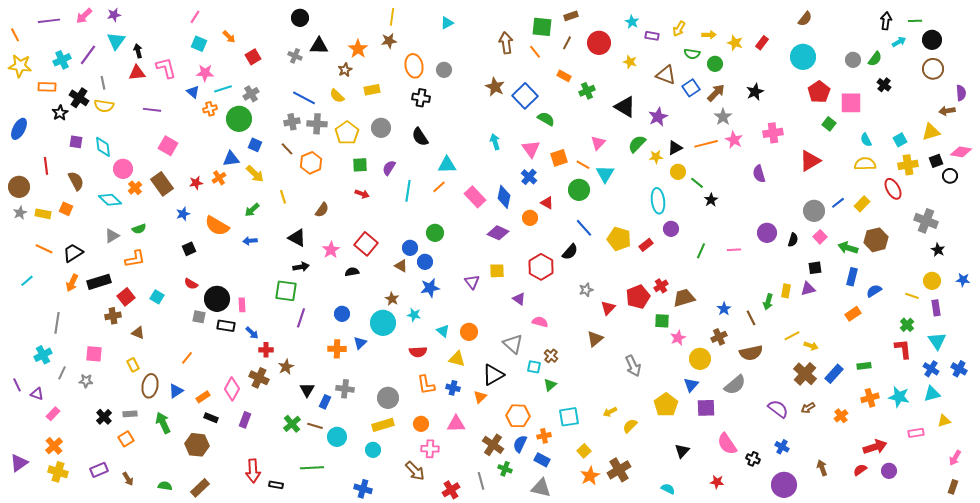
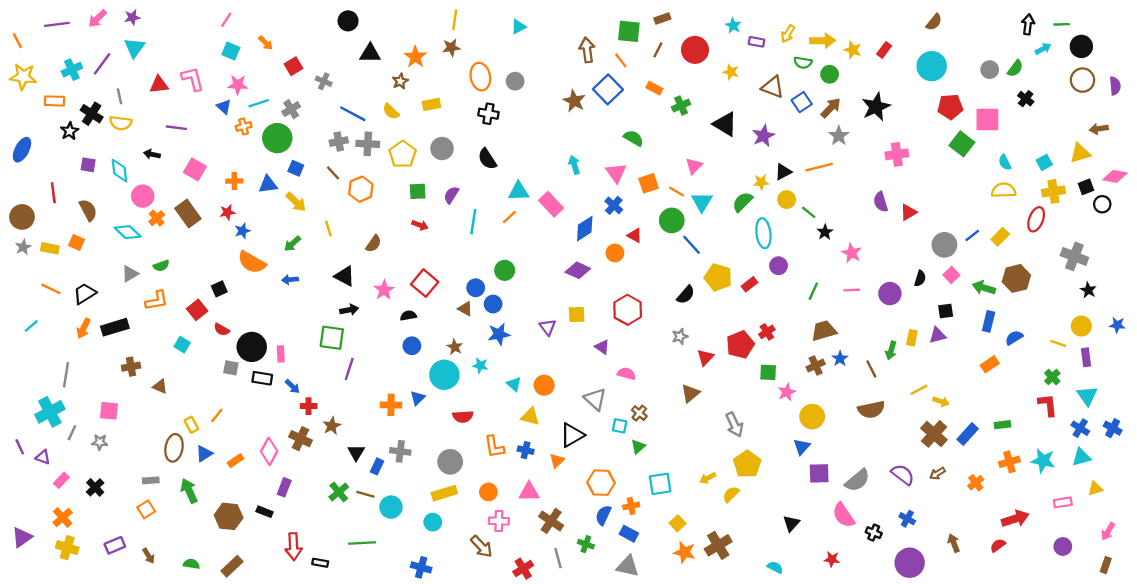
yellow arrow: (709, 35) -> (823, 41), size x1.5
black arrow: (138, 51) -> (152, 154), moved, turned -64
gray cross: (295, 56) -> (324, 81), moved
black star: (755, 92) -> (876, 107), size x1.4
red pentagon: (819, 92) -> (950, 107), turned 30
purple semicircle: (961, 93) -> (1115, 86), moved
blue square: (525, 96) -> (608, 89), moved
green square: (829, 124) -> (962, 144), size x1.5
pink star: (734, 140) -> (852, 253), moved
green semicircle: (637, 144) -> (743, 202), moved
red triangle: (810, 161) -> (908, 212), moved, size x0.7
orange cross: (219, 178) -> (234, 181), moved, turned 32
red ellipse: (893, 189) -> (1036, 219), turned 50
pink rectangle: (475, 197) -> (551, 204), moved
blue diamond: (504, 197) -> (585, 229), turned 45
blue star: (183, 214) -> (242, 231), moved
blue line: (584, 228) -> (691, 245), moved
purple circle: (767, 233) -> (890, 294), moved
black semicircle: (570, 252) -> (686, 295), moved
red square: (126, 297) -> (197, 310), moved
brown trapezoid: (684, 298) -> (824, 331), moved
blue circle: (342, 314) -> (412, 346), moved
brown cross: (719, 337) -> (816, 365), moved
red semicircle: (418, 352) -> (463, 417), moved
cyan cross: (43, 355) -> (50, 412), size x1.4
yellow rectangle: (133, 365) -> (191, 425), moved
gray semicircle: (735, 385) -> (857, 480), moved
yellow pentagon: (666, 405) -> (747, 464), moved
black cross: (104, 417) -> (95, 487), moved
black rectangle: (211, 418) -> (265, 512), moved
brown cross: (493, 445) -> (551, 521), moved
purple circle: (889, 471) -> (1063, 547), moved
orange star: (590, 476) -> (685, 552), turned -30

